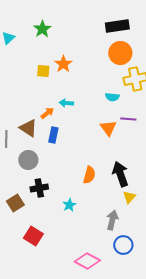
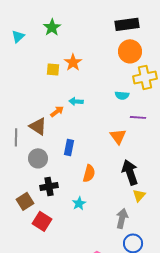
orange triangle: (108, 128) -> (118, 136), moved
blue rectangle: (53, 135) -> (69, 147), moved
orange semicircle: (89, 175) -> (89, 173), moved
red square: (33, 236) -> (42, 221), moved

